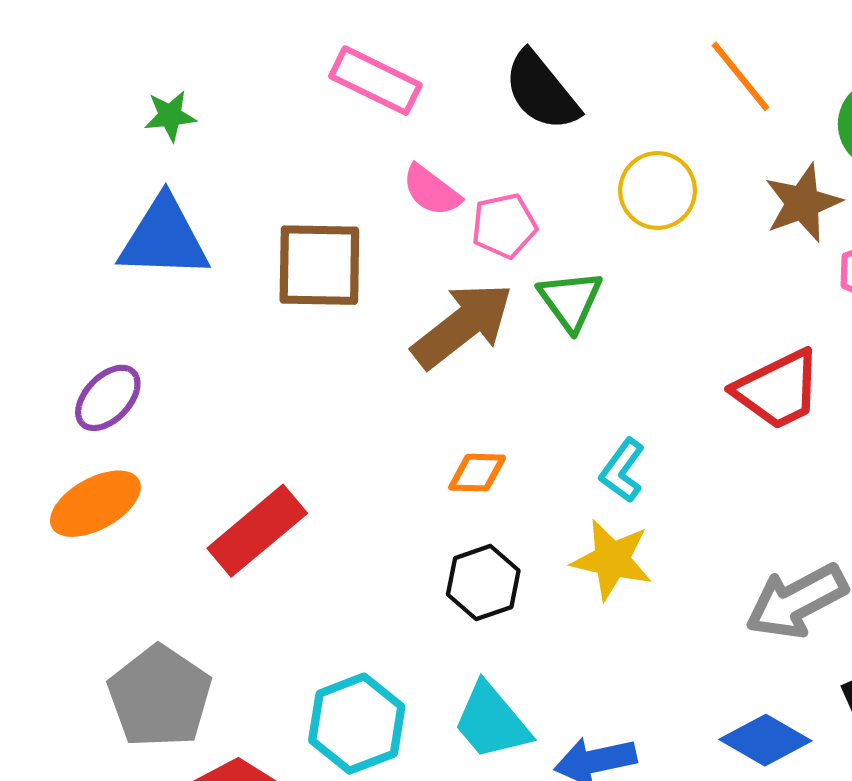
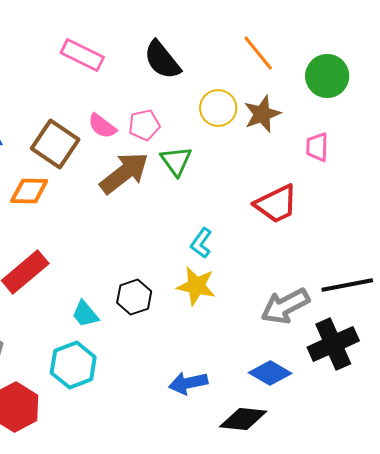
pink semicircle: (431, 190) -> (102, 126), moved
brown star: (803, 203) -> (262, 114), moved
brown square: (319, 265) -> (55, 144), turned 33
orange diamond: (477, 473) -> (29, 191), moved, size x1.4
cyan trapezoid: (492, 721) -> (85, 314), moved, size x0.7

